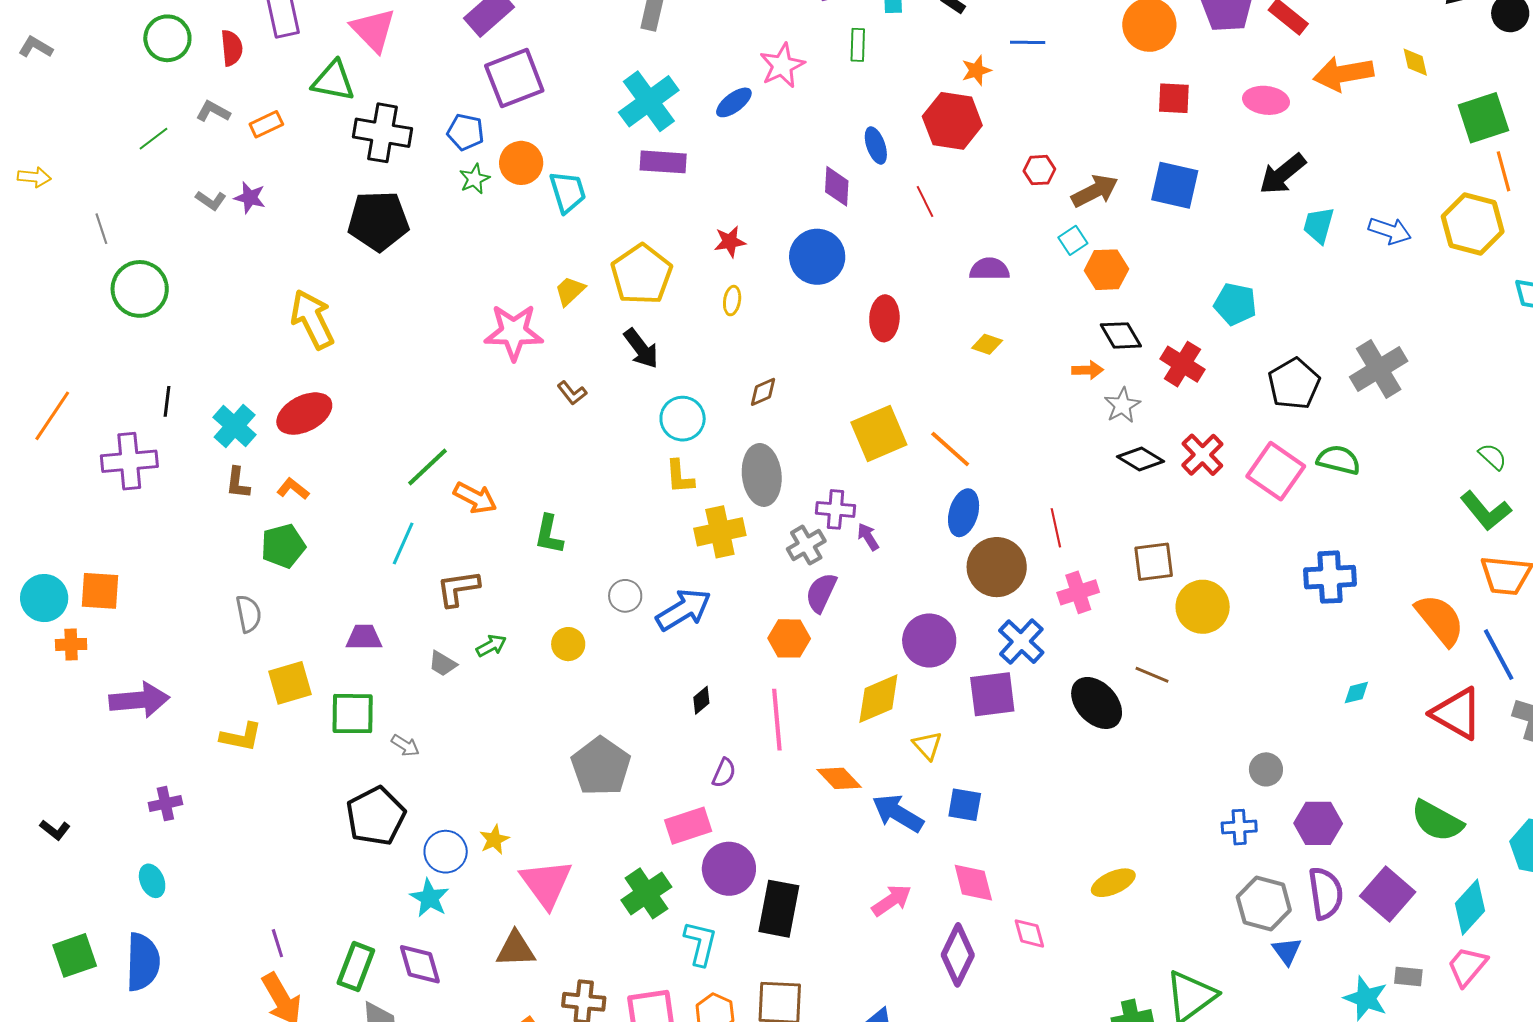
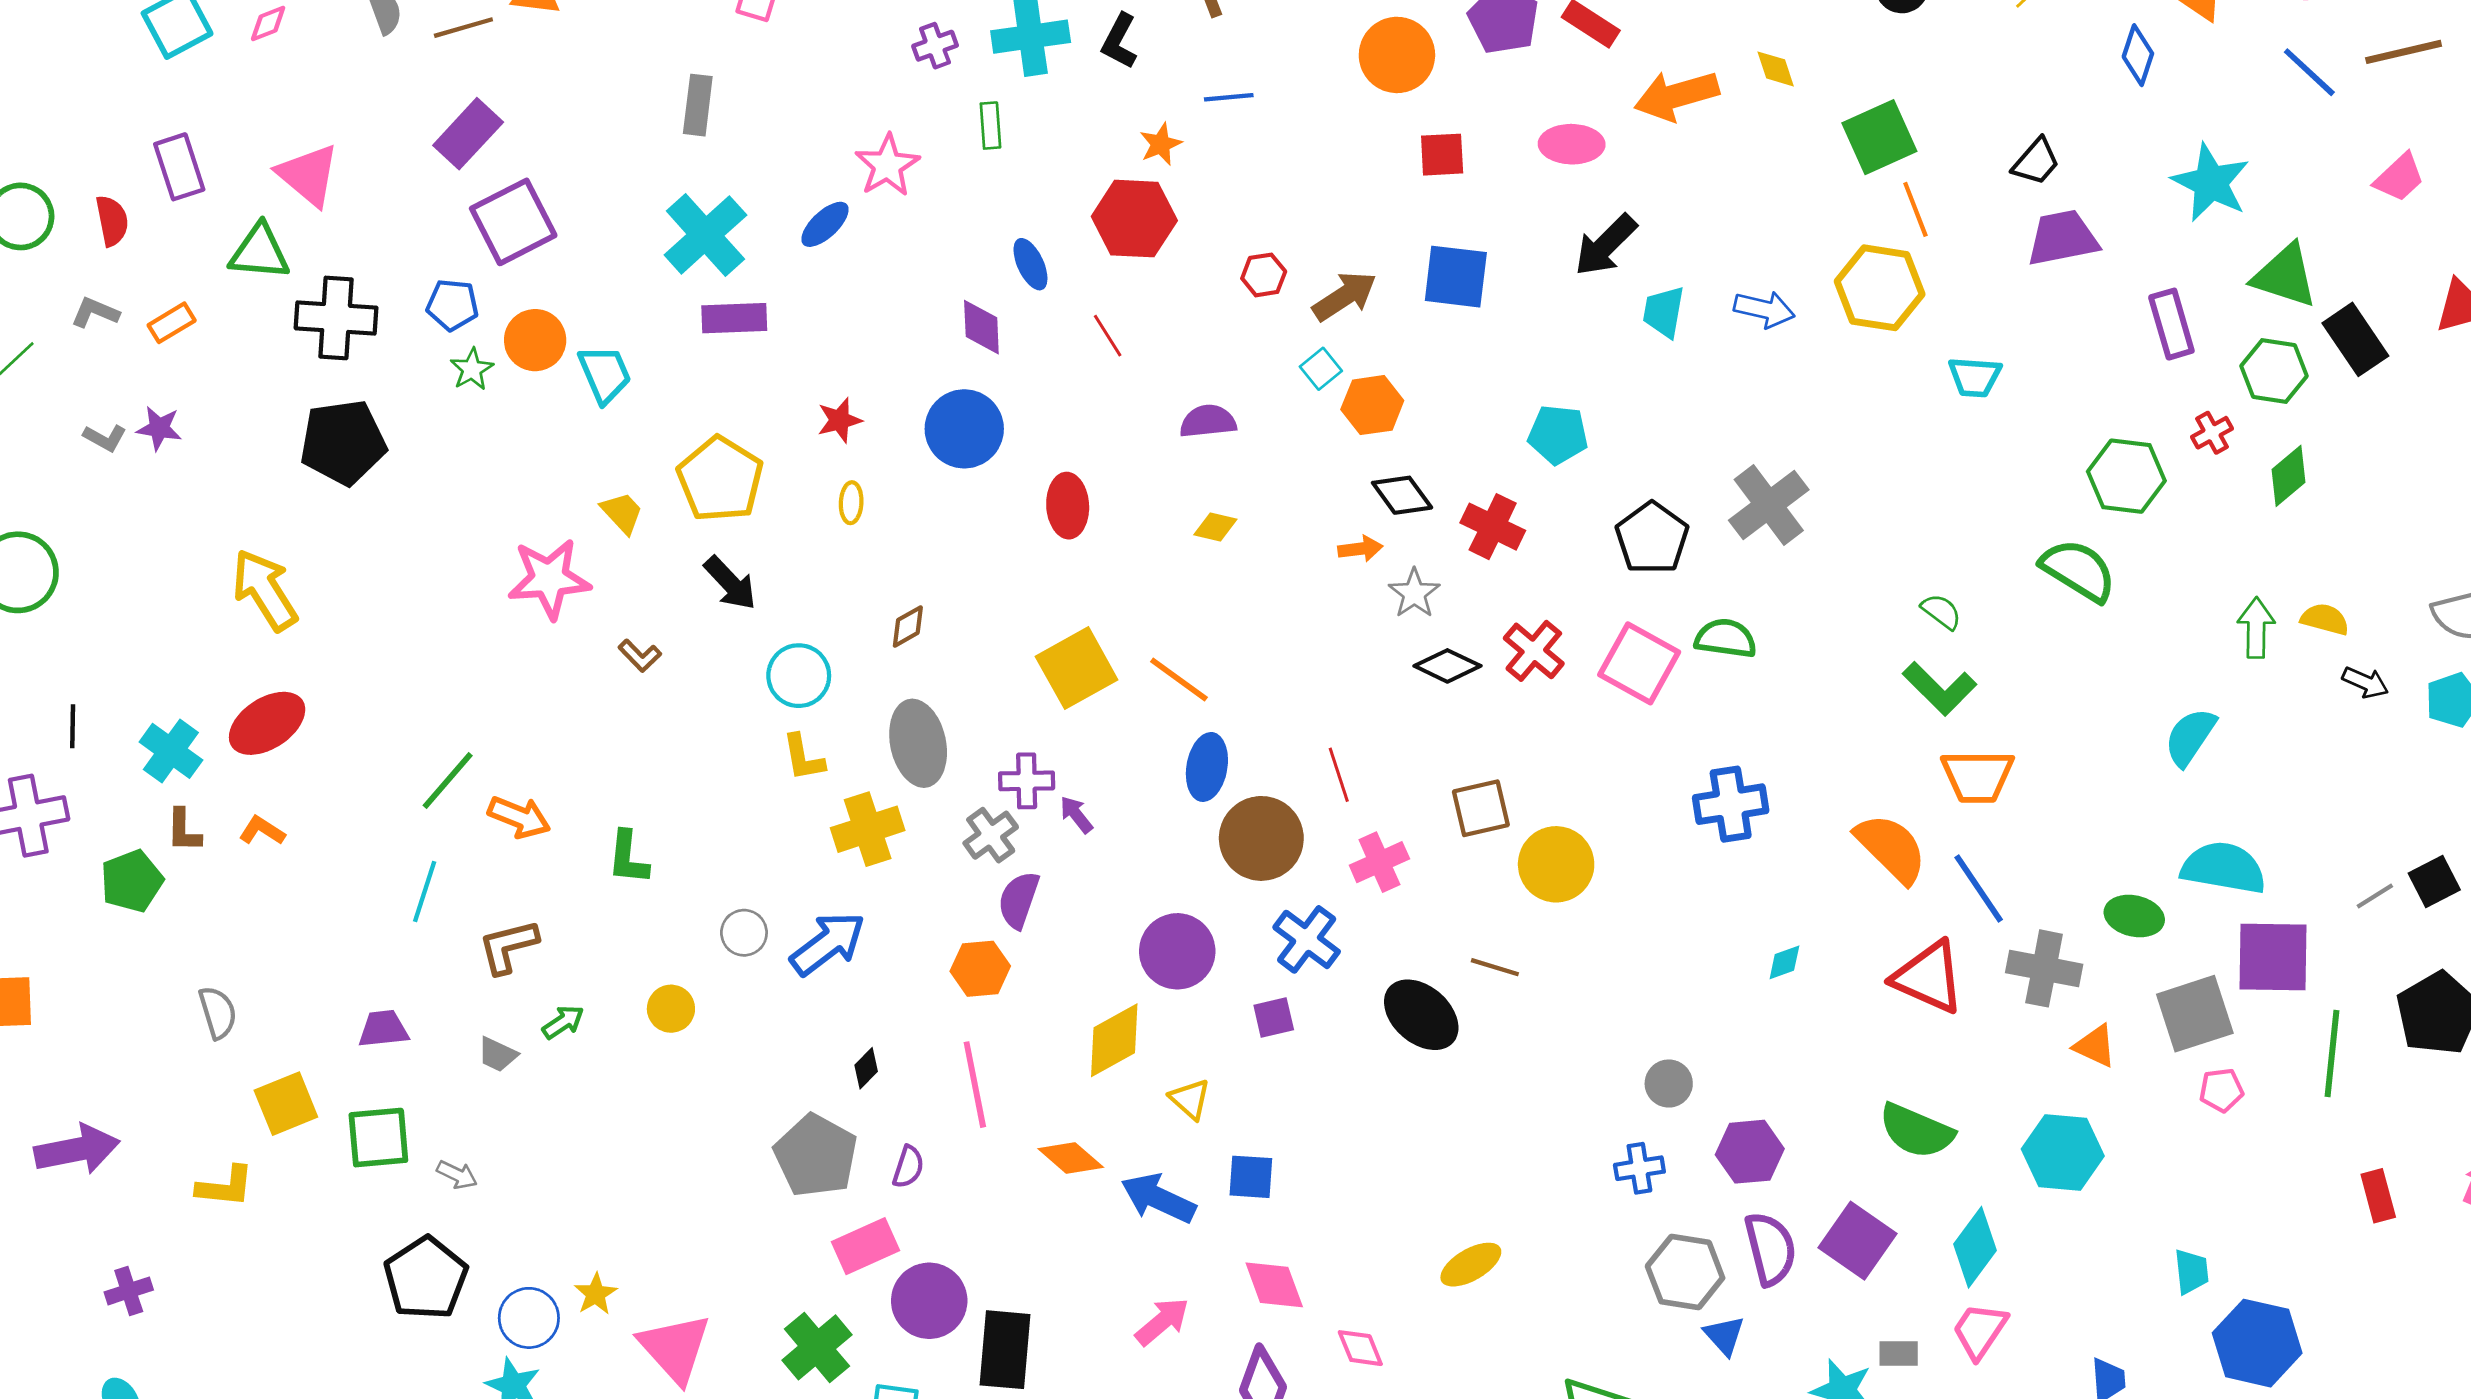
yellow trapezoid: (570, 291) -> (622, 513), turned 96
green pentagon: (283, 546) -> (132, 881), moved
purple square: (992, 694) -> (1274, 1018), size x0.6
gray pentagon: (601, 766) -> (816, 1156), moved

